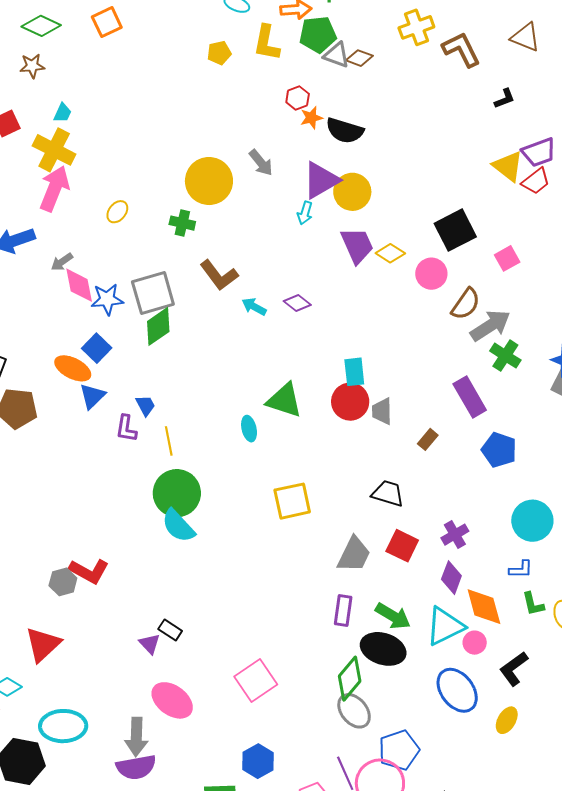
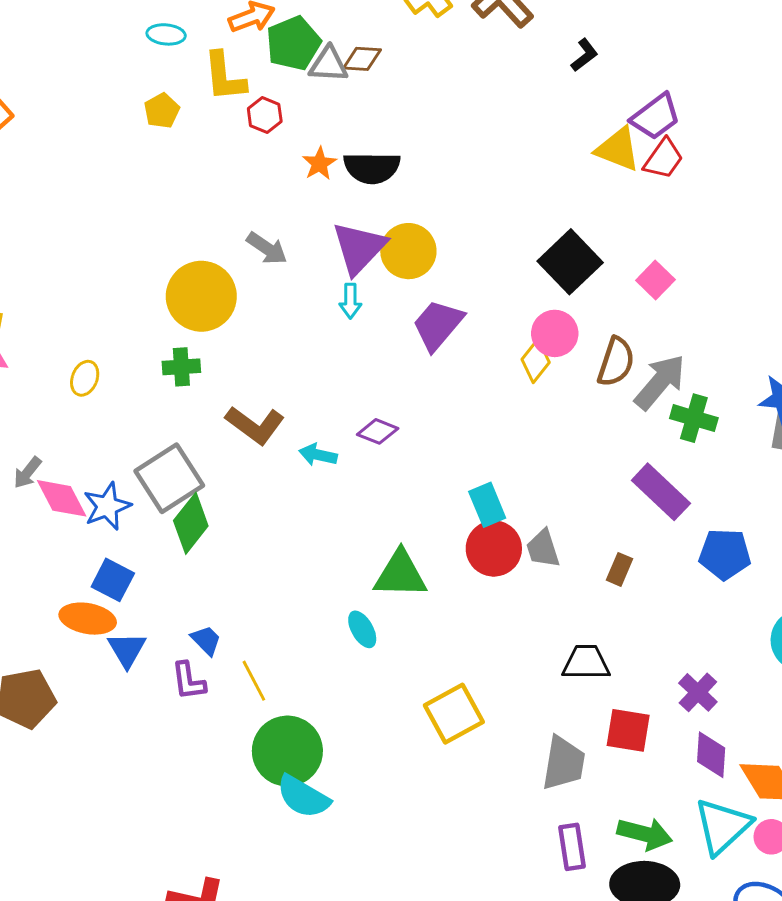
red hexagon: (298, 98) -> (265, 115), moved
purple trapezoid: (357, 245) -> (438, 325), turned -99
yellow diamond: (390, 253) -> (536, 361), moved, turned -68

